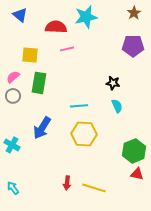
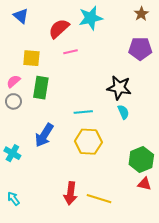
red semicircle: (56, 27) -> (59, 29), turned -45
black star: (113, 83) -> (119, 88), size x1.6
red arrow: (67, 183) -> (71, 193), size x1.5

